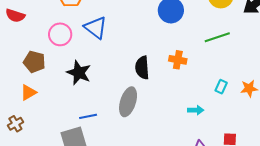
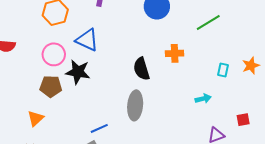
brown pentagon: (34, 62) -> (51, 86), moved
black star: (79, 73) -> (78, 72), moved

